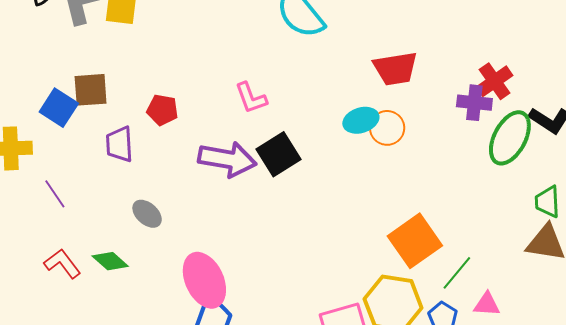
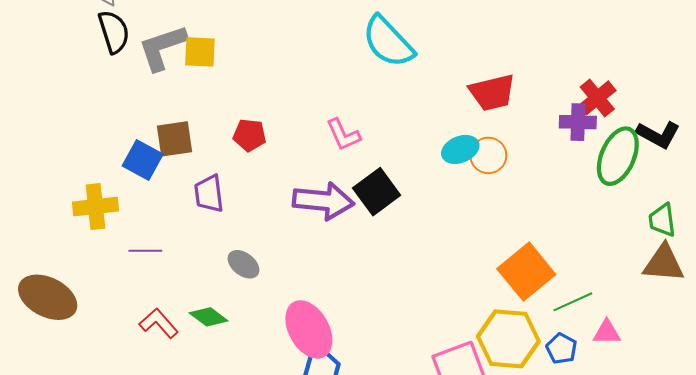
red pentagon: (162, 110) -> (250, 135), moved
purple line: (55, 194) -> (145, 251), turned -52
green line: (457, 273) -> (573, 302), turned 30

